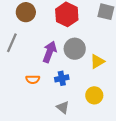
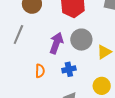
orange semicircle: (33, 79) -> (40, 71), turned -88

